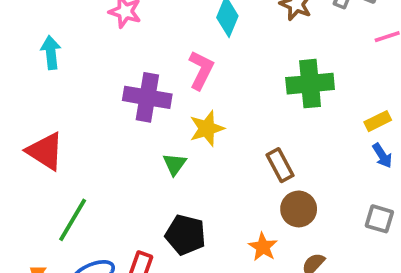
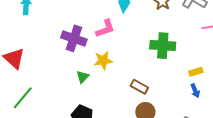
pink L-shape: (201, 70) -> (105, 29), turned 35
brown rectangle: (280, 165) -> (139, 87), turned -42

